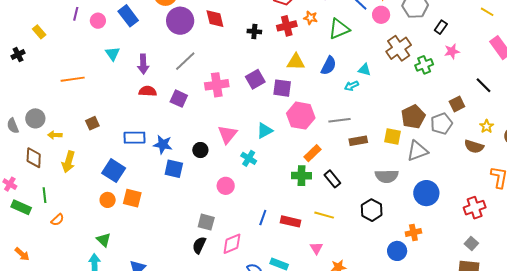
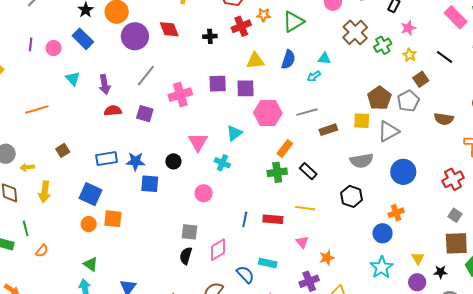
purple square: (255, 79) -> (218, 84), turned 36
yellow star: (487, 126) -> (410, 55), moved

